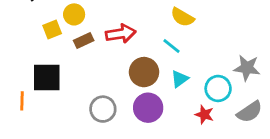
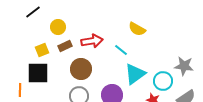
yellow square: (52, 30) -> (42, 50), moved
cyan line: (171, 46) -> (121, 50), moved
brown circle: (144, 72) -> (81, 69), moved
cyan triangle: (180, 79) -> (135, 74), size x1.6

